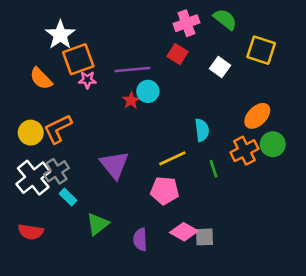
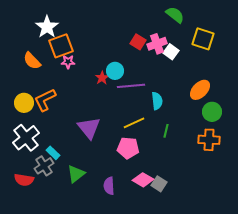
pink cross: (186, 23) -> (157, 44), moved
purple line: (132, 70) -> (131, 86), moved
orange cross: (244, 151) -> (209, 140), moved, turned 30
green line: (214, 169) -> (166, 131), turned 32
gray cross: (56, 171) -> (44, 166), moved
gray square: (205, 237) -> (159, 184), turned 35

